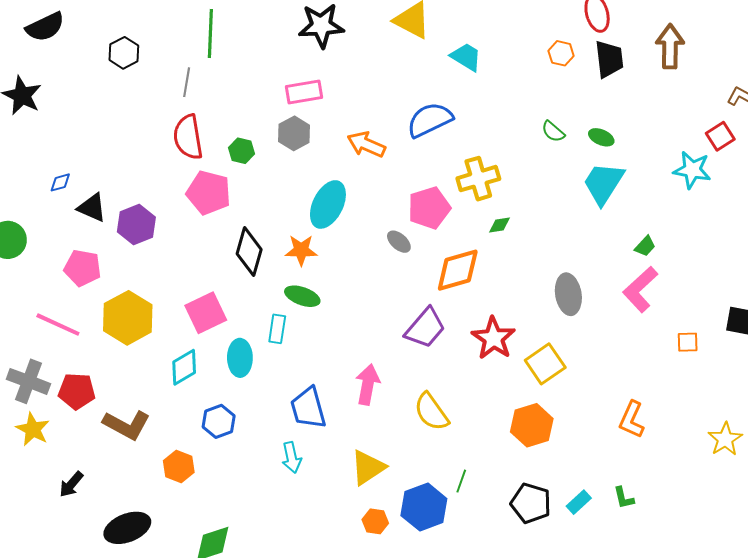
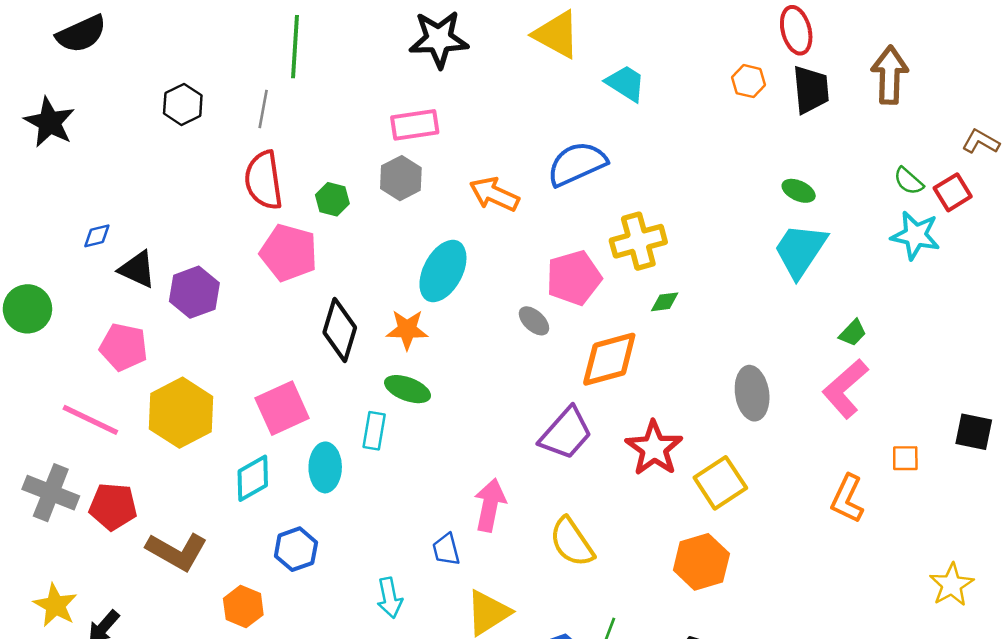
black hexagon: (124, 53) -> (183, 104), moved
green semicircle: (553, 132) -> (909, 181), moved
blue trapezoid: (308, 408) -> (446, 549), moved, size x0.6
orange L-shape: (632, 420) -> (847, 499), moved
yellow star: (33, 429) -> (55, 605), moved

